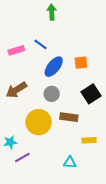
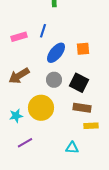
blue line: (41, 44) -> (43, 31), turned 72
black square: (91, 94) -> (79, 83), moved, turned -30
brown rectangle: (69, 117) -> (82, 108), moved
cyan star: (10, 142) -> (16, 116), moved

